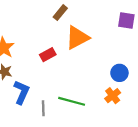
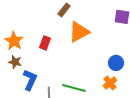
red rectangle: (48, 55) -> (45, 43), moved, turned -40

